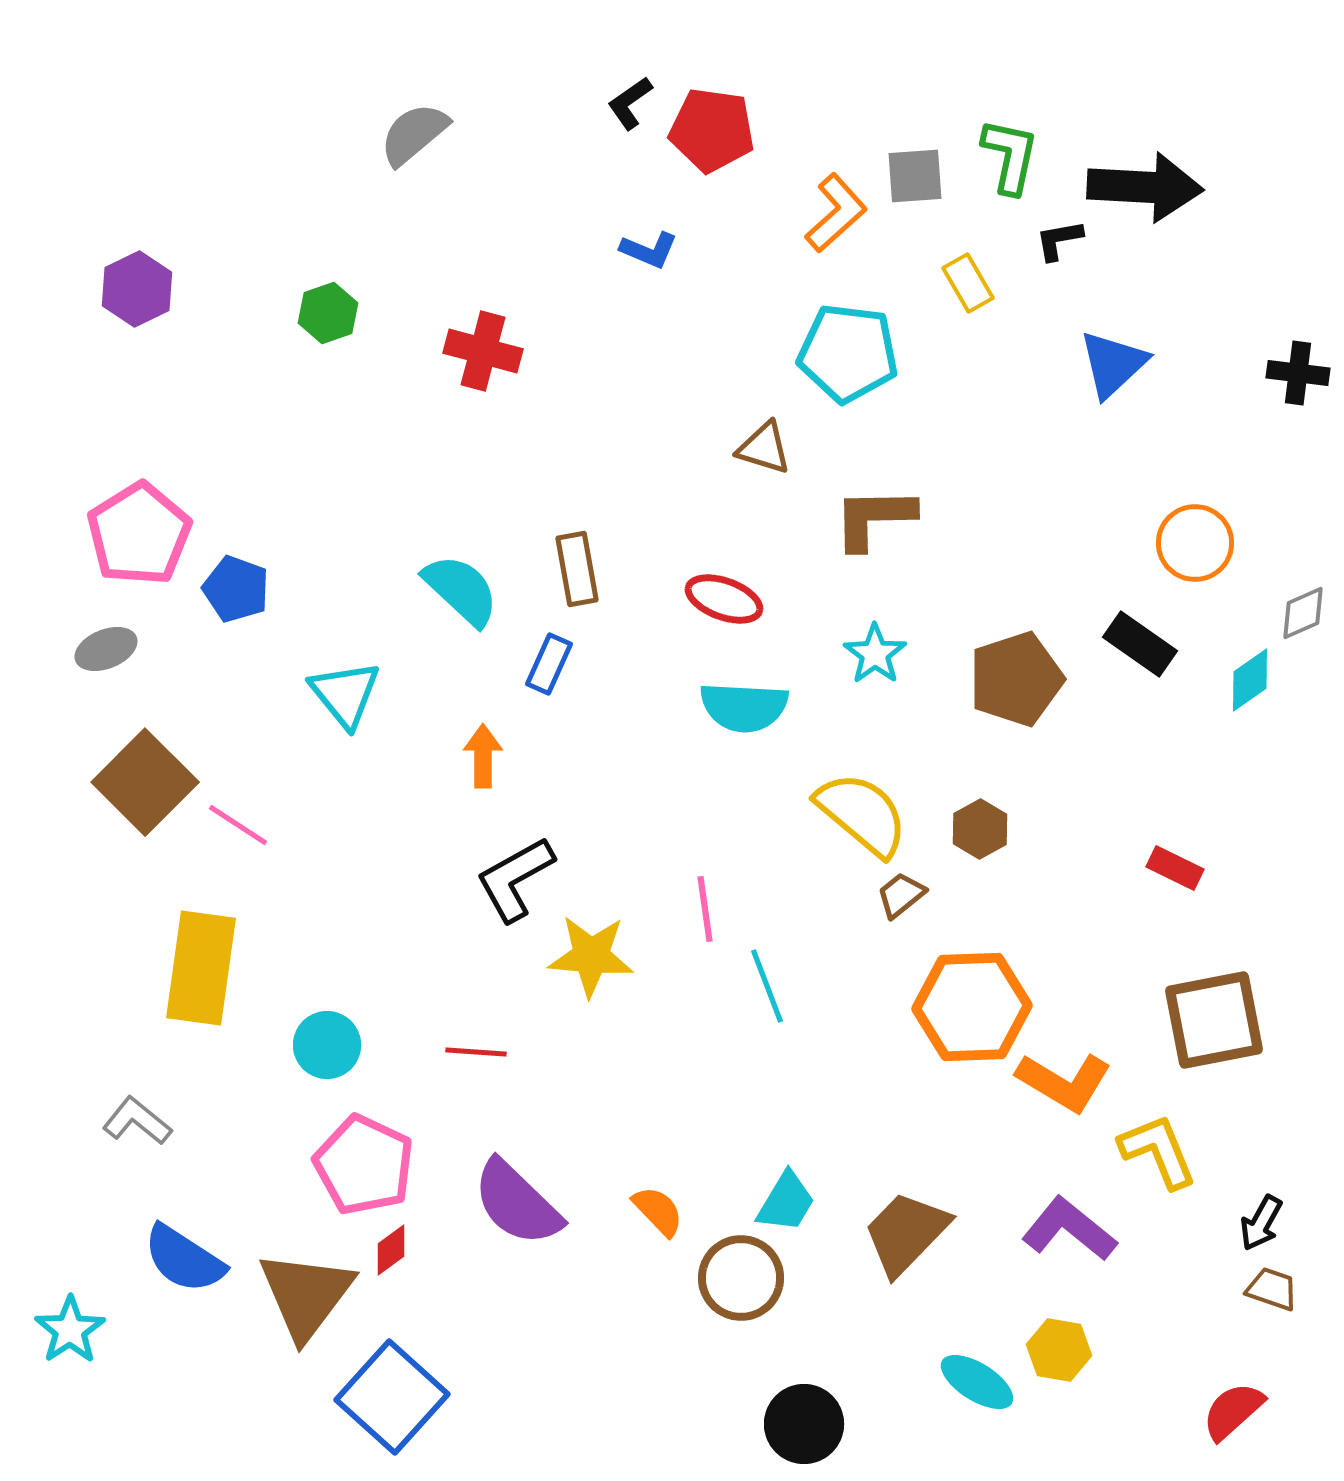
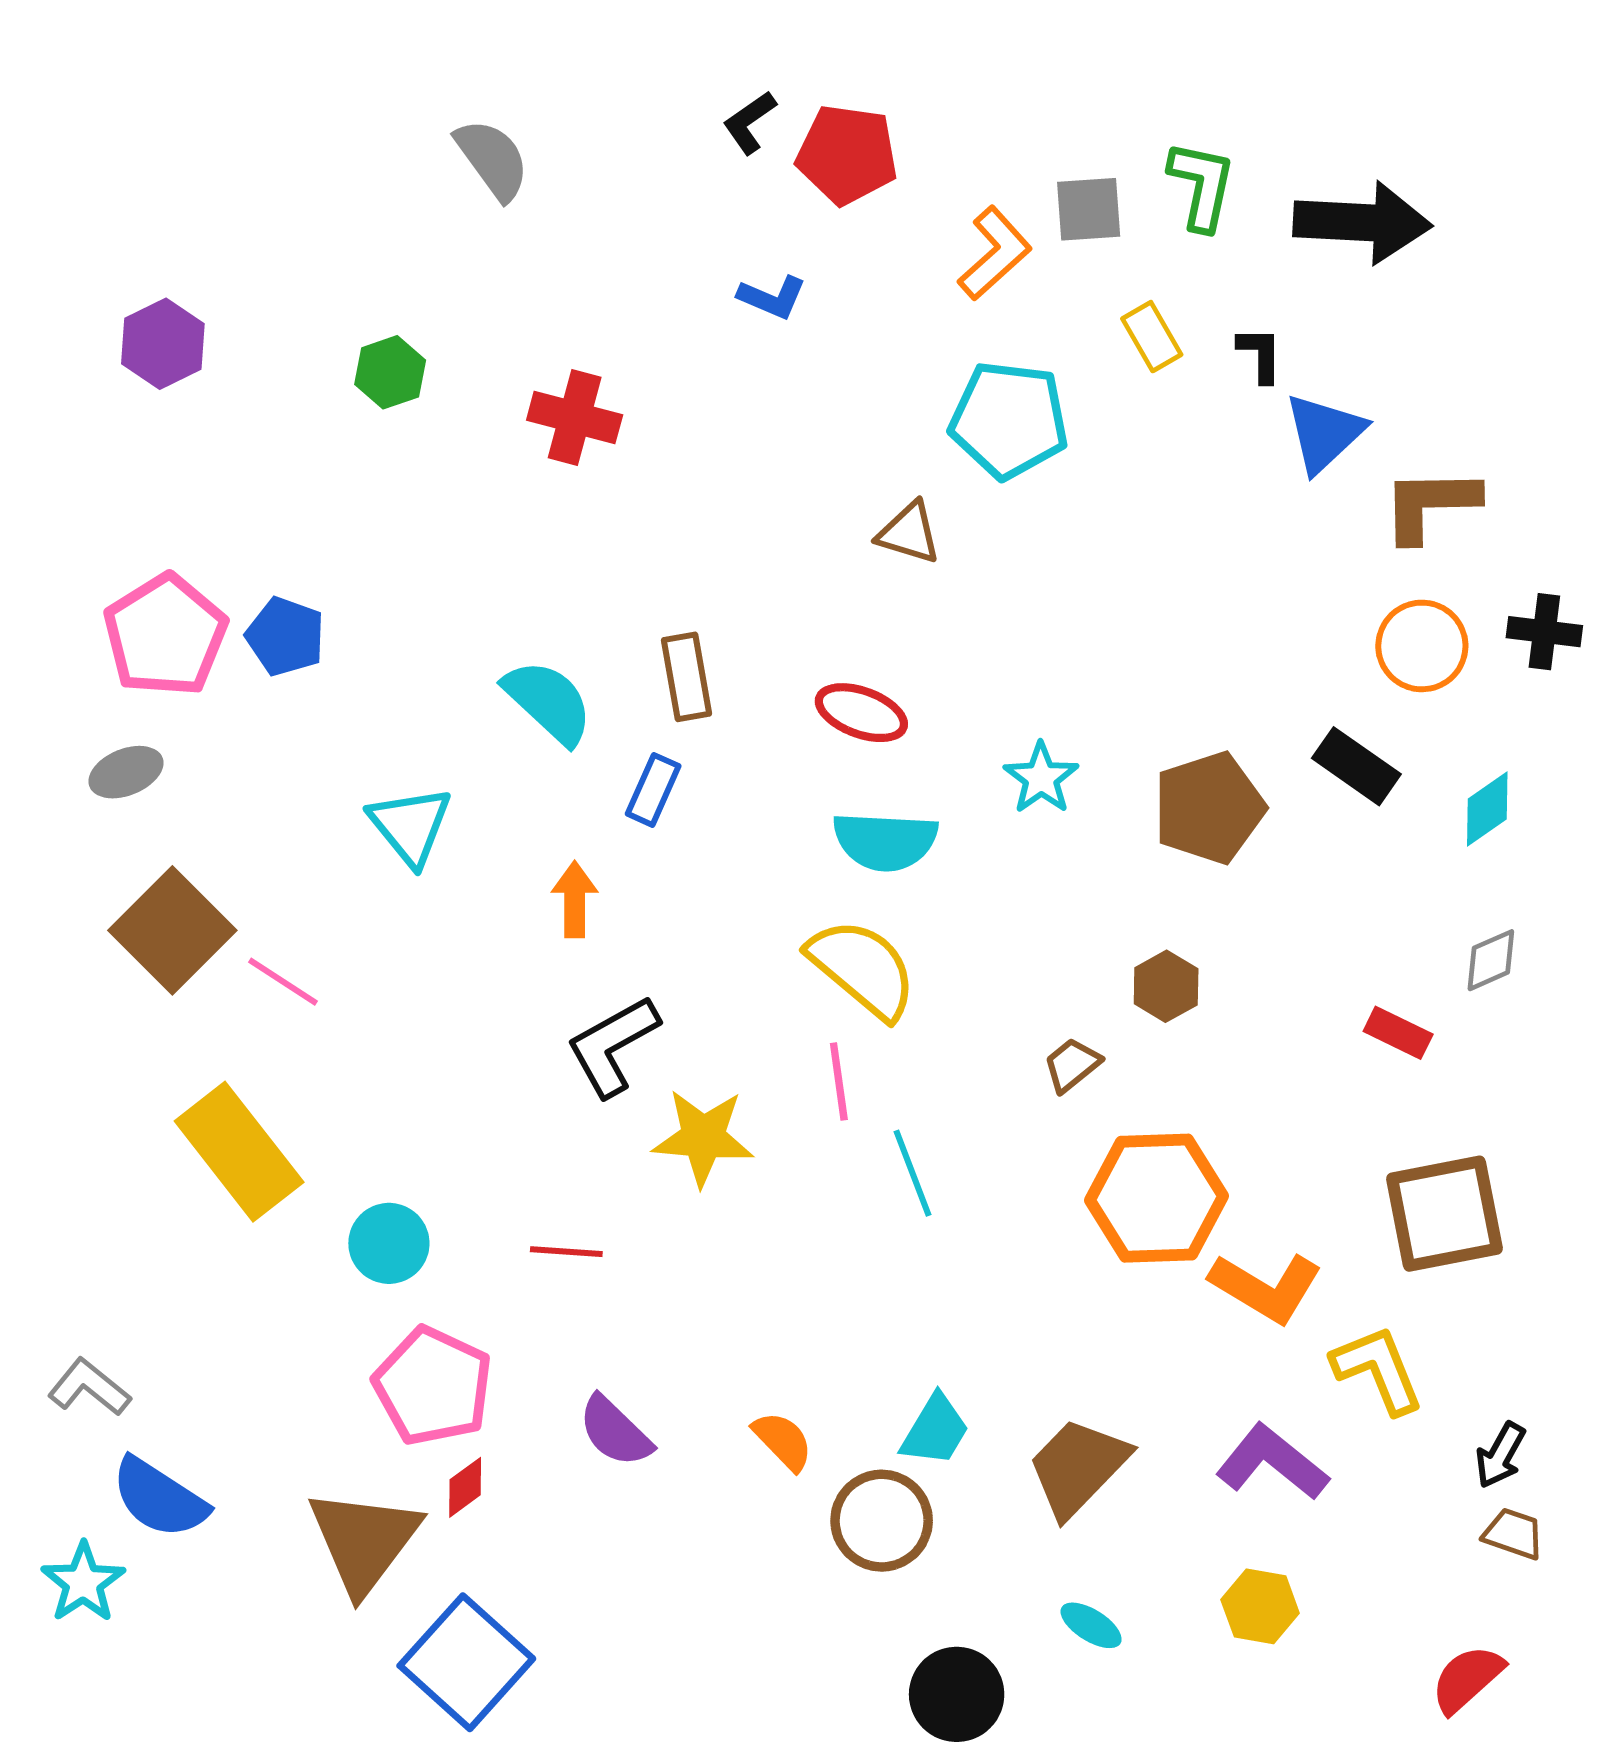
gray semicircle: (414, 134) -> (492, 159), turned 94
black L-shape: (1059, 240) -> (1260, 354), moved, turned 100
black cross: (1298, 373) -> (1544, 632), moved
brown L-shape: (874, 518) -> (1430, 504), moved
blue pentagon: (236, 589) -> (285, 636), moved
gray diamond: (1303, 613) -> (1491, 960), moved
yellow semicircle: (862, 814) -> (863, 968), moved
yellow rectangle: (201, 968) -> (239, 1152), turned -46
gray L-shape: (137, 1121) -> (89, 1387), moved
purple semicircle: (517, 1203) -> (615, 1431), size x0.7
blue semicircle: (184, 1259) -> (159, 1498), moved
cyan ellipse: (977, 1382) -> (1091, 1625), moved, size x0.7

